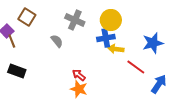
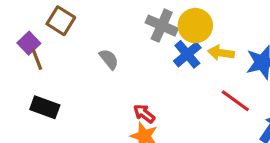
gray cross: (75, 20) -> (162, 26), moved
blue cross: (106, 38) -> (187, 54), turned -30
yellow arrow: (116, 49) -> (221, 53), moved

